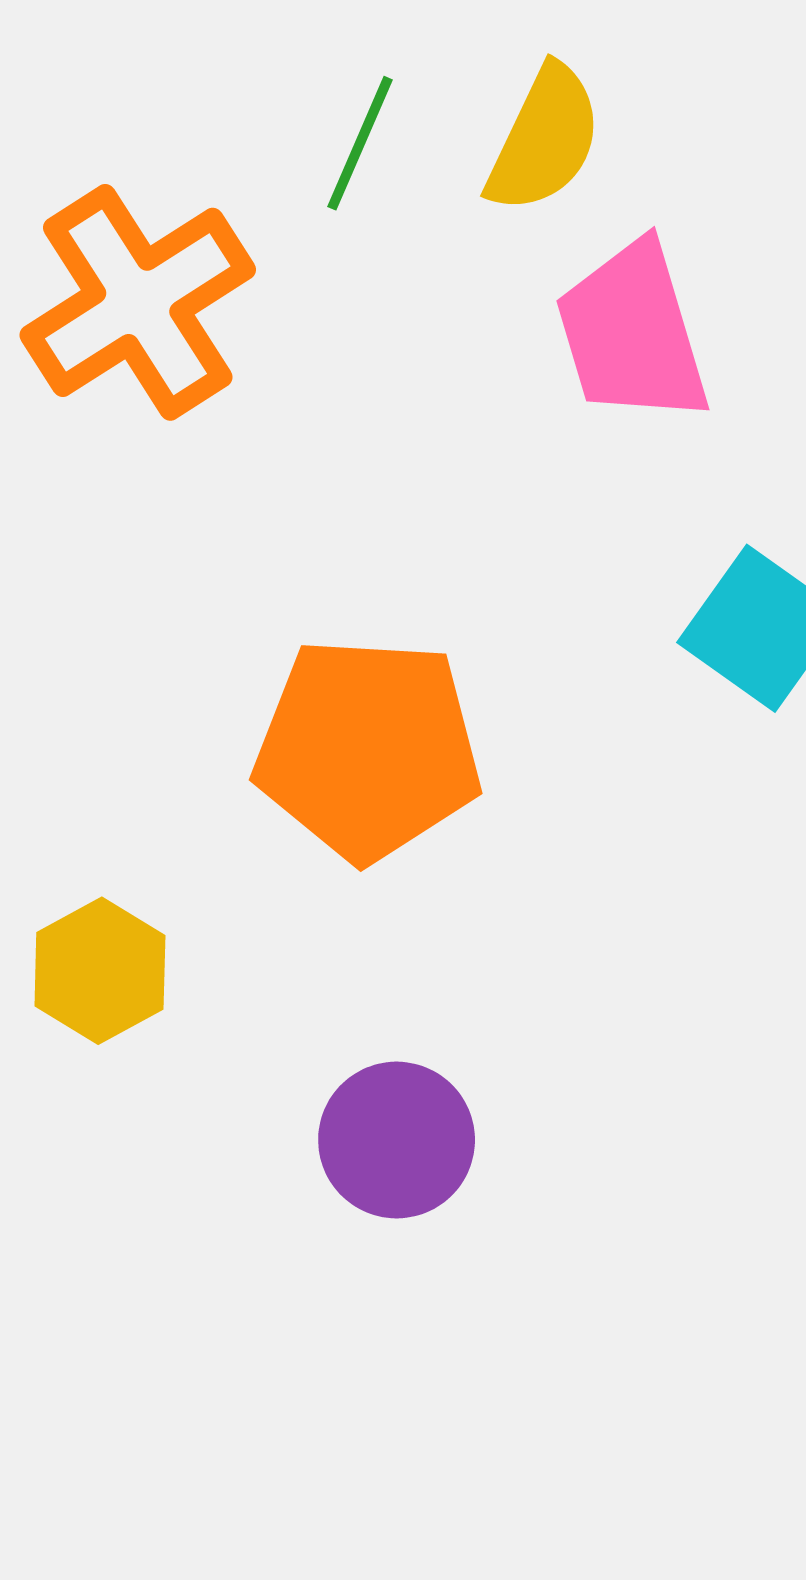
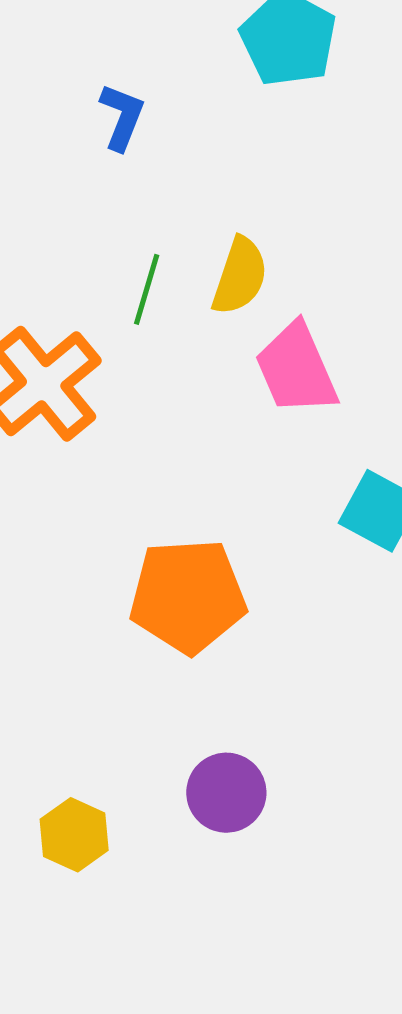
yellow hexagon: (100, 971) -> (74, 835), moved

